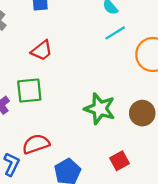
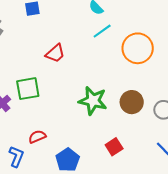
red trapezoid: (42, 50) -> (55, 53), moved
red semicircle: (36, 144) -> (37, 137), size x0.7

